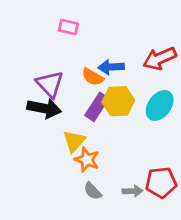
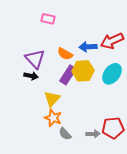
blue arrow: (111, 67) -> (88, 47), moved
black arrow: (44, 108) -> (31, 76), size x0.6
orange star: (87, 160) -> (53, 118), moved

